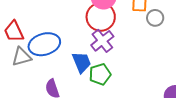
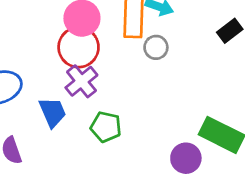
green pentagon: (100, 74) -> (106, 127), moved, turned 30

